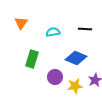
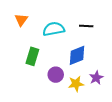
cyan semicircle: (53, 32) -> (54, 29), size x1.5
blue diamond: (76, 58) -> (77, 55), turned -45

